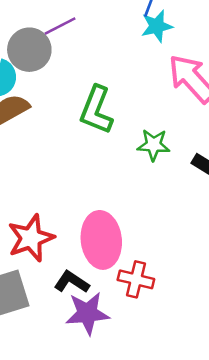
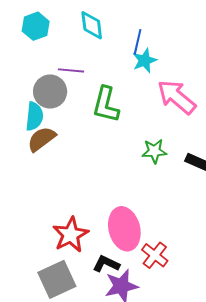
purple line: (60, 26) -> (71, 70), turned 40
green L-shape: (96, 110) -> (106, 105), moved
red cross: (136, 279) -> (155, 255), turned 32

